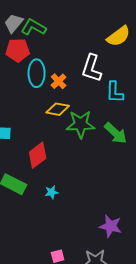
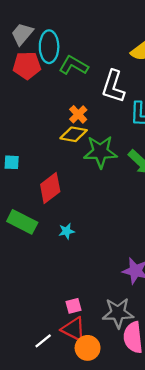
green L-shape: (34, 27) -> (74, 65), moved
cyan ellipse: (37, 73) -> (49, 47), moved
orange cross: (59, 81) -> (78, 114), moved

